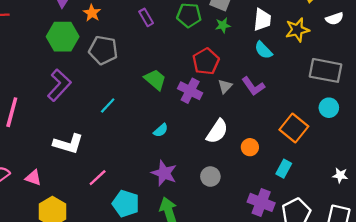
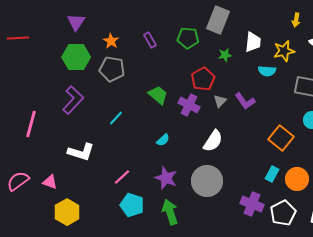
orange star: (92, 13) -> (111, 41), moved
green star: (223, 25) -> (225, 55), moved
cyan semicircle: (263, 50) -> (267, 71), moved, turned -42
orange circle: (250, 147) -> (297, 179), moved, size x1.5
gray circle: (210, 177) -> (207, 181), size x1.8
pink line: (98, 178) -> (122, 177), moved

